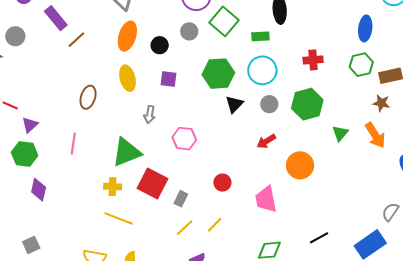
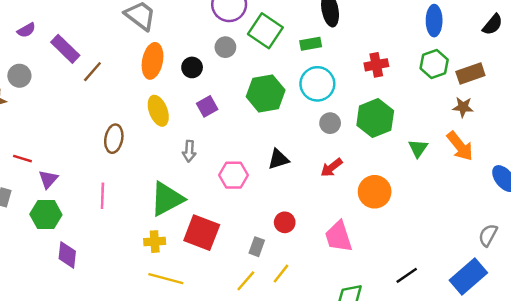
purple square: (169, 79) -> (207, 106), turned -30
black triangle: (234, 104) -> (278, 159), moved, turned 36
gray rectangle: (181, 199) -> (257, 247), moved

